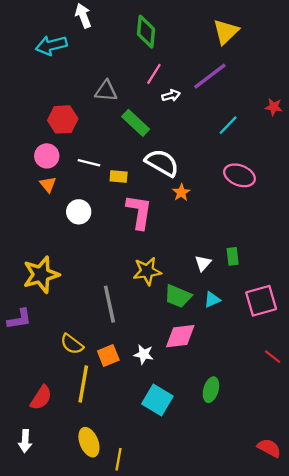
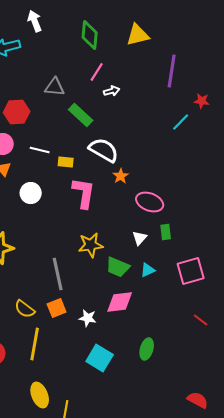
yellow triangle: (226, 32) -> (138, 35), moved, turned 30
purple line: (210, 76) -> (172, 71), moved, turned -44
cyan line: (228, 125) -> (181, 122), moved
pink ellipse: (239, 175) -> (150, 202), moved
orange square: (108, 356) -> (57, 308), moved

